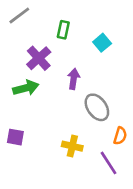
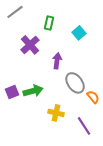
green arrow: (26, 88) -> (33, 91), moved
orange semicircle: (120, 136) -> (93, 97), moved, turned -56
purple square: (15, 137) -> (12, 92), moved, turned -32

